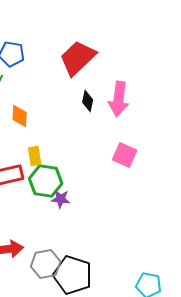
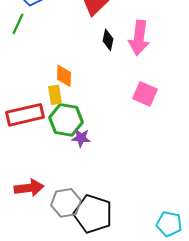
orange diamond: (20, 116) -> (64, 76), moved

